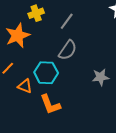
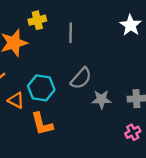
gray line: (67, 21) -> (71, 33), turned -42
gray semicircle: (68, 50) -> (81, 78), moved

